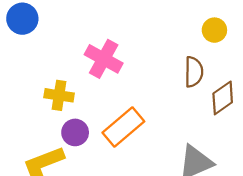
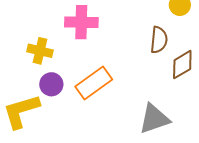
pink cross: (104, 59) -> (81, 22), turned -32

